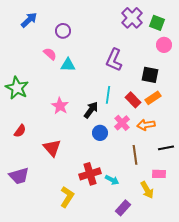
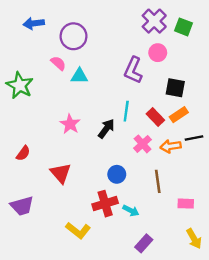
blue arrow: (29, 20) -> (34, 23), turned -144
purple circle: (63, 31) -> (73, 36), size x1.5
pink circle: (164, 45) -> (158, 53), moved
green star: (17, 88) -> (20, 85), moved
blue circle: (100, 133) -> (117, 174), moved
black line: (166, 148) -> (194, 138), moved
yellow arrow: (147, 190) -> (194, 239), moved
yellow L-shape: (67, 197) -> (78, 230), turned 95

